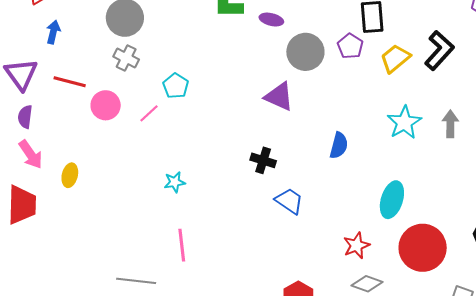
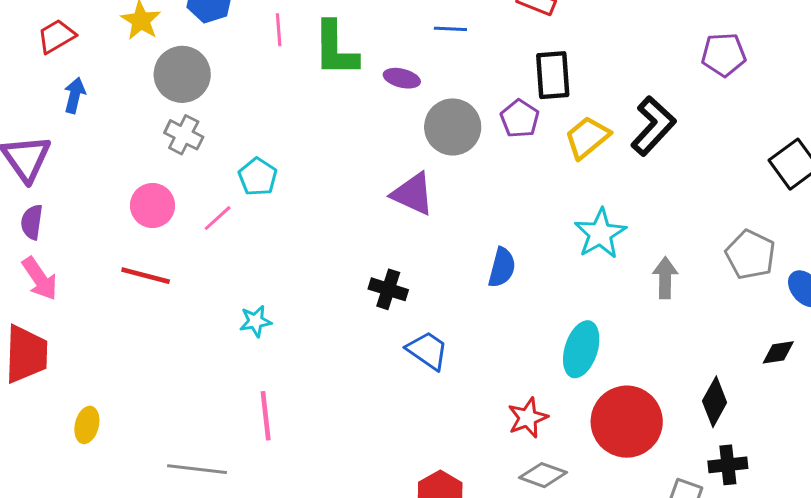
red line: (70, 82) -> (146, 276), moved
gray arrow: (450, 124) -> (665, 278), moved
yellow ellipse: (70, 175) -> (87, 425), moved

